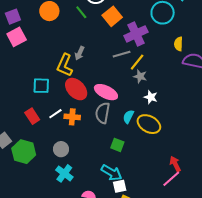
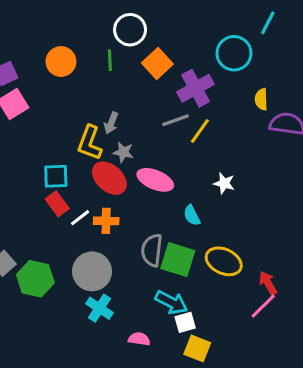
green line: (81, 12) -> (110, 60), turned 40
gray star: (140, 76) -> (123, 152), moved
gray semicircle: (103, 113) -> (152, 250), moved
red rectangle: (32, 116) -> (57, 204), moved
cyan semicircle: (128, 117) -> (192, 215), turned -48
yellow ellipse: (149, 124) -> (224, 261), moved
green square: (117, 145) -> (178, 260), size x1.6
gray circle: (61, 149) -> (92, 271), size x1.6

